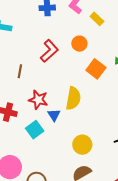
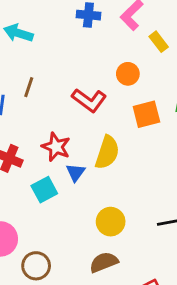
red L-shape: (49, 51) -> (89, 100), moved, turned 70
orange square: (96, 69) -> (146, 114), turned 30
brown line: (20, 71) -> (29, 87), moved

